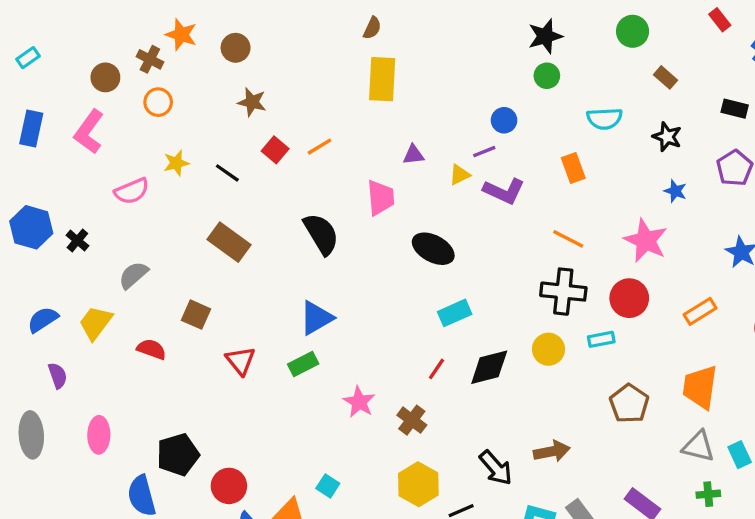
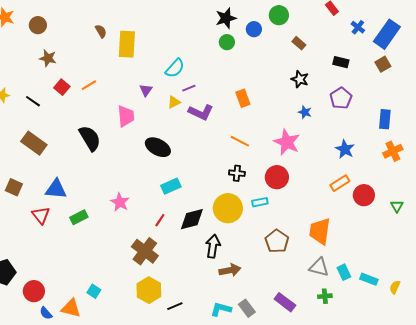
brown semicircle: (372, 28) -> (101, 31), moved, turned -56
cyan semicircle: (605, 119) -> (175, 68), moved, turned -45
blue circle: (504, 120) -> (254, 29), moved
purple triangle: (413, 155) -> (146, 90), turned -48
black cross: (563, 292) -> (237, 173), size x0.6
orange rectangle: (700, 311) -> (340, 183), moved
blue triangle: (316, 318) -> (56, 189), moved, turned 35
yellow circle: (549, 349) -> (228, 208), size x1.5
pink star: (359, 402) -> (120, 202), moved
brown cross: (412, 420) -> (145, 251), size x1.5
black arrow: (496, 468) -> (213, 246), moved, turned -130

